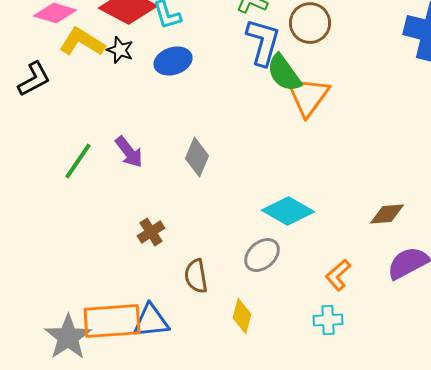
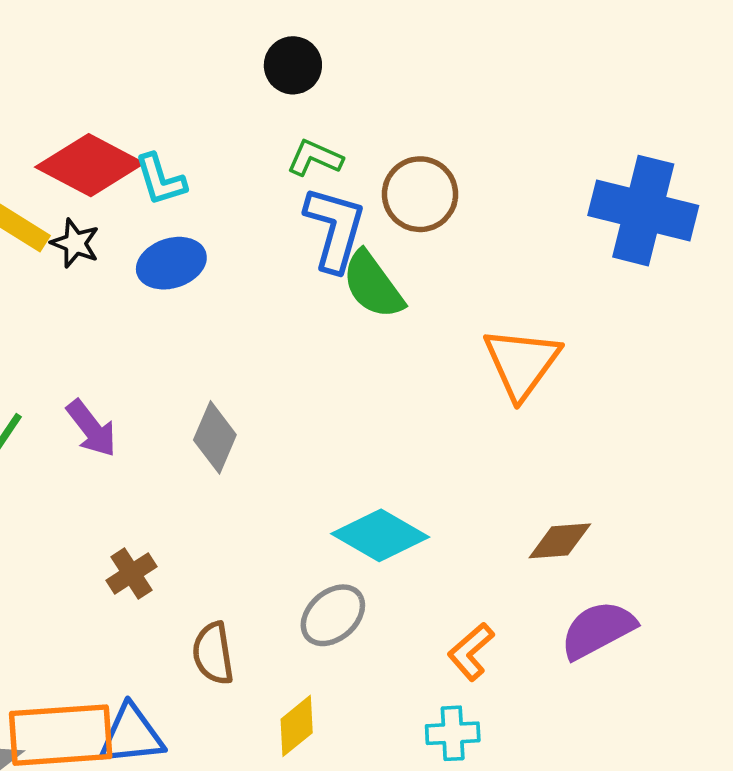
orange triangle: (308, 96) -> (522, 363), moved
yellow diamond: (242, 316) -> (297, 726), turned 36

